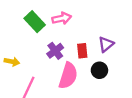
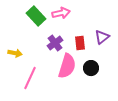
black circle: (99, 70) -> (91, 68), moved

